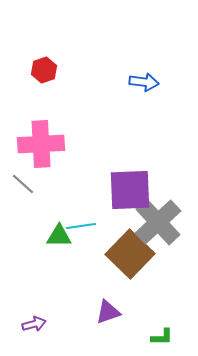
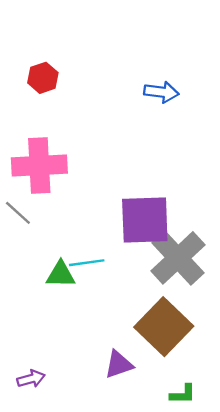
brown square: (130, 254) -> (164, 327), moved

